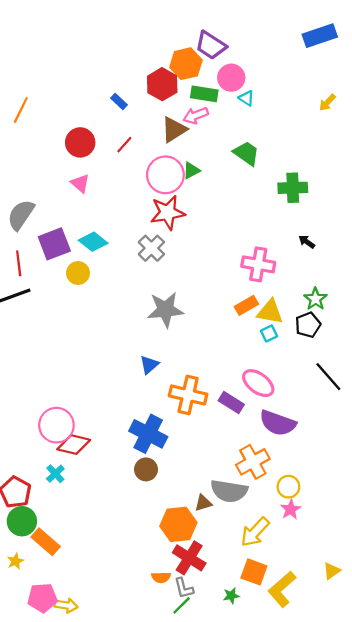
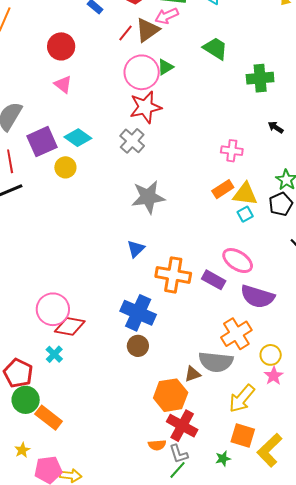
red line: (124, 145) -> (126, 33), moved
pink cross: (258, 264) -> (232, 151), size x0.7
yellow star: (15, 561) -> (22, 450), moved

